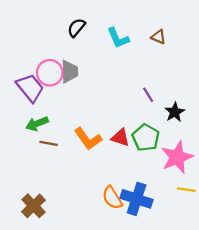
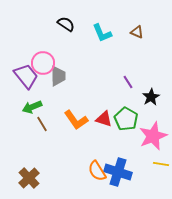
black semicircle: (76, 28) -> (66, 24), turned 84
gray trapezoid: (69, 72) -> (58, 76), moved
brown line: (49, 143) -> (42, 124), turned 49

